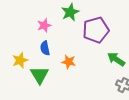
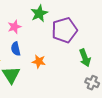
green arrow: (116, 59) -> (85, 58), turned -144

